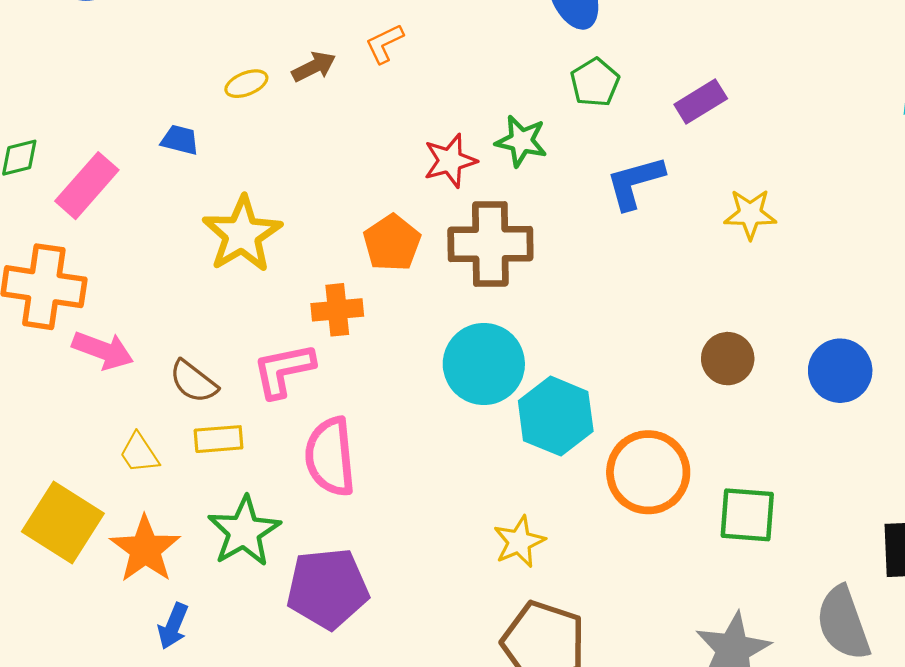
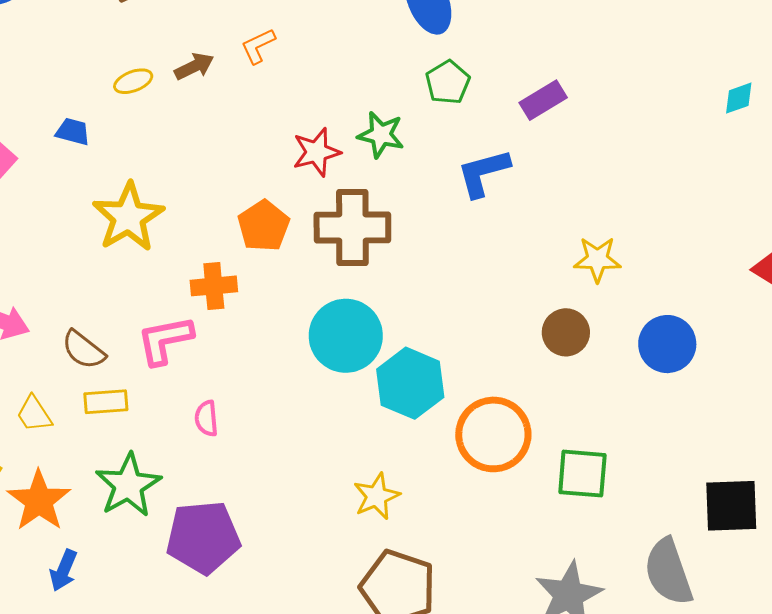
yellow star: (750, 214) -> (597, 259), moved
pink semicircle: (330, 457) -> (206, 418), size x0.5

